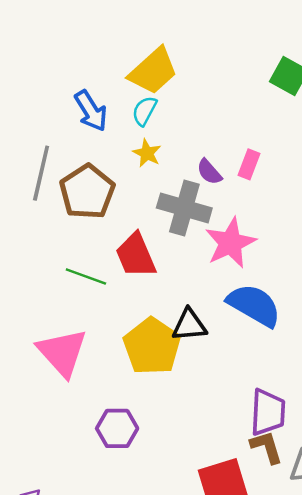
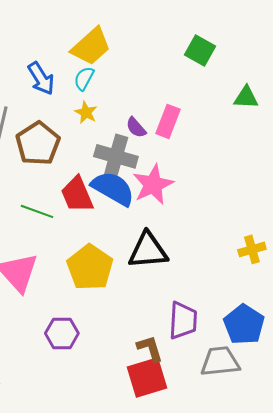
pink rectangle: (249, 164) -> (168, 121), size x1.4
blue semicircle: (254, 305) -> (113, 188), moved
black triangle: (189, 325) -> (148, 250), moved, size x1.4
brown L-shape: (267, 447) -> (150, 348), moved

